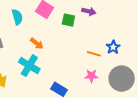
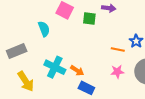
cyan semicircle: (17, 17) -> (44, 29), moved
orange arrow: (37, 44) -> (77, 71), moved

